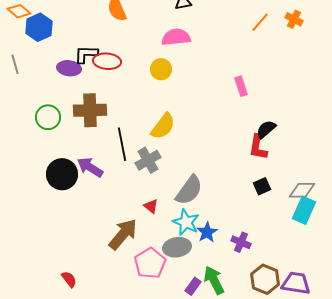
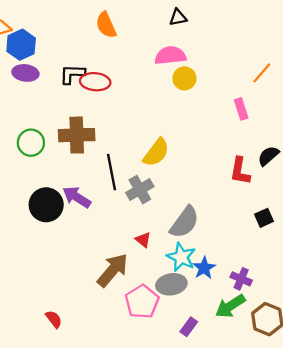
orange line: (260, 22) -> (262, 73), moved
purple ellipse: (69, 68) -> (25, 73), moved
yellow circle: (161, 69) -> (184, 78), moved
red L-shape: (258, 147) -> (240, 171), moved
green arrow: (214, 280) -> (230, 306), moved, turned -96

